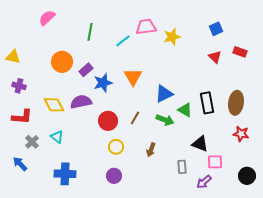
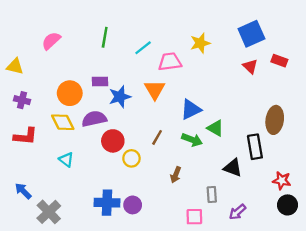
pink semicircle: (47, 18) -> (51, 41), moved
pink trapezoid: (146, 27) -> (170, 62), moved
blue square: (216, 29) -> (251, 34), size x1.6
orange circle: (62, 62) -> (70, 93), moved
purple rectangle: (86, 70) -> (100, 82), turned 40
black rectangle: (207, 103) -> (255, 147), moved
red circle: (108, 121) -> (113, 141), moved
red star: (241, 134) -> (282, 181), moved
gray cross: (32, 142) -> (49, 212), moved, size x1.5
yellow circle: (116, 147) -> (131, 158), moved
pink square: (215, 162) -> (194, 217), moved
blue cross: (65, 174) -> (107, 203), moved

